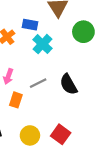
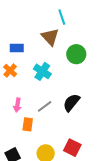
blue rectangle: (30, 25) -> (17, 48), moved
black semicircle: (68, 84) -> (71, 103), turned 78

